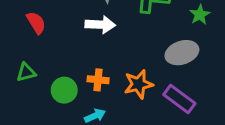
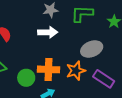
gray ellipse: (182, 53) -> (92, 49), moved
orange cross: (98, 80) -> (48, 69), size x1.5

